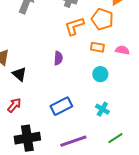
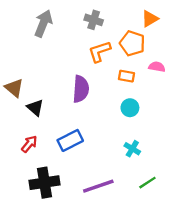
pink semicircle: (122, 50) -> (157, 67), moved
purple semicircle: (58, 58) -> (81, 89), size x1.6
blue rectangle: (61, 106) -> (70, 140), moved

